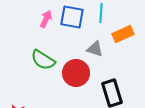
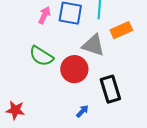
gray triangle: (95, 49) -> (93, 45), size x1.4

